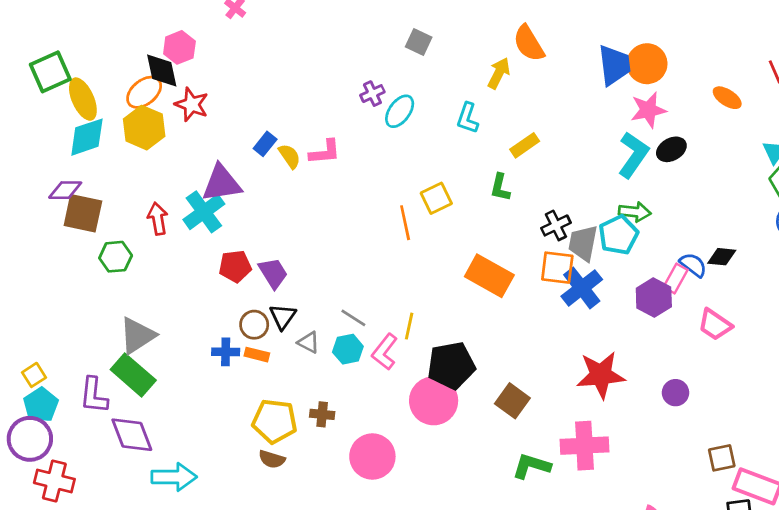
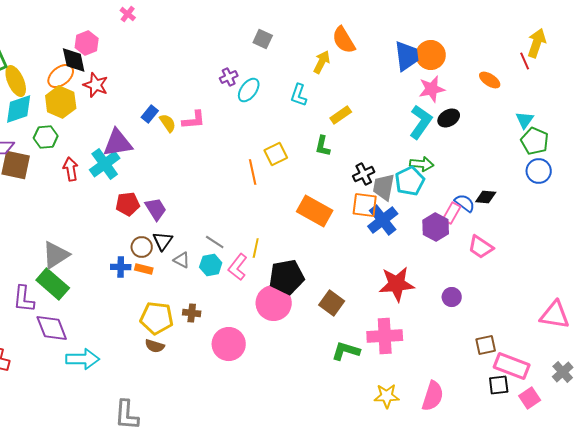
green hexagon: (116, 257) -> (46, 137), moved

